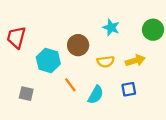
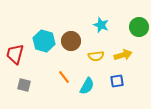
red trapezoid: (16, 37) -> (15, 54), moved
cyan hexagon: (48, 61) -> (44, 41), moved

